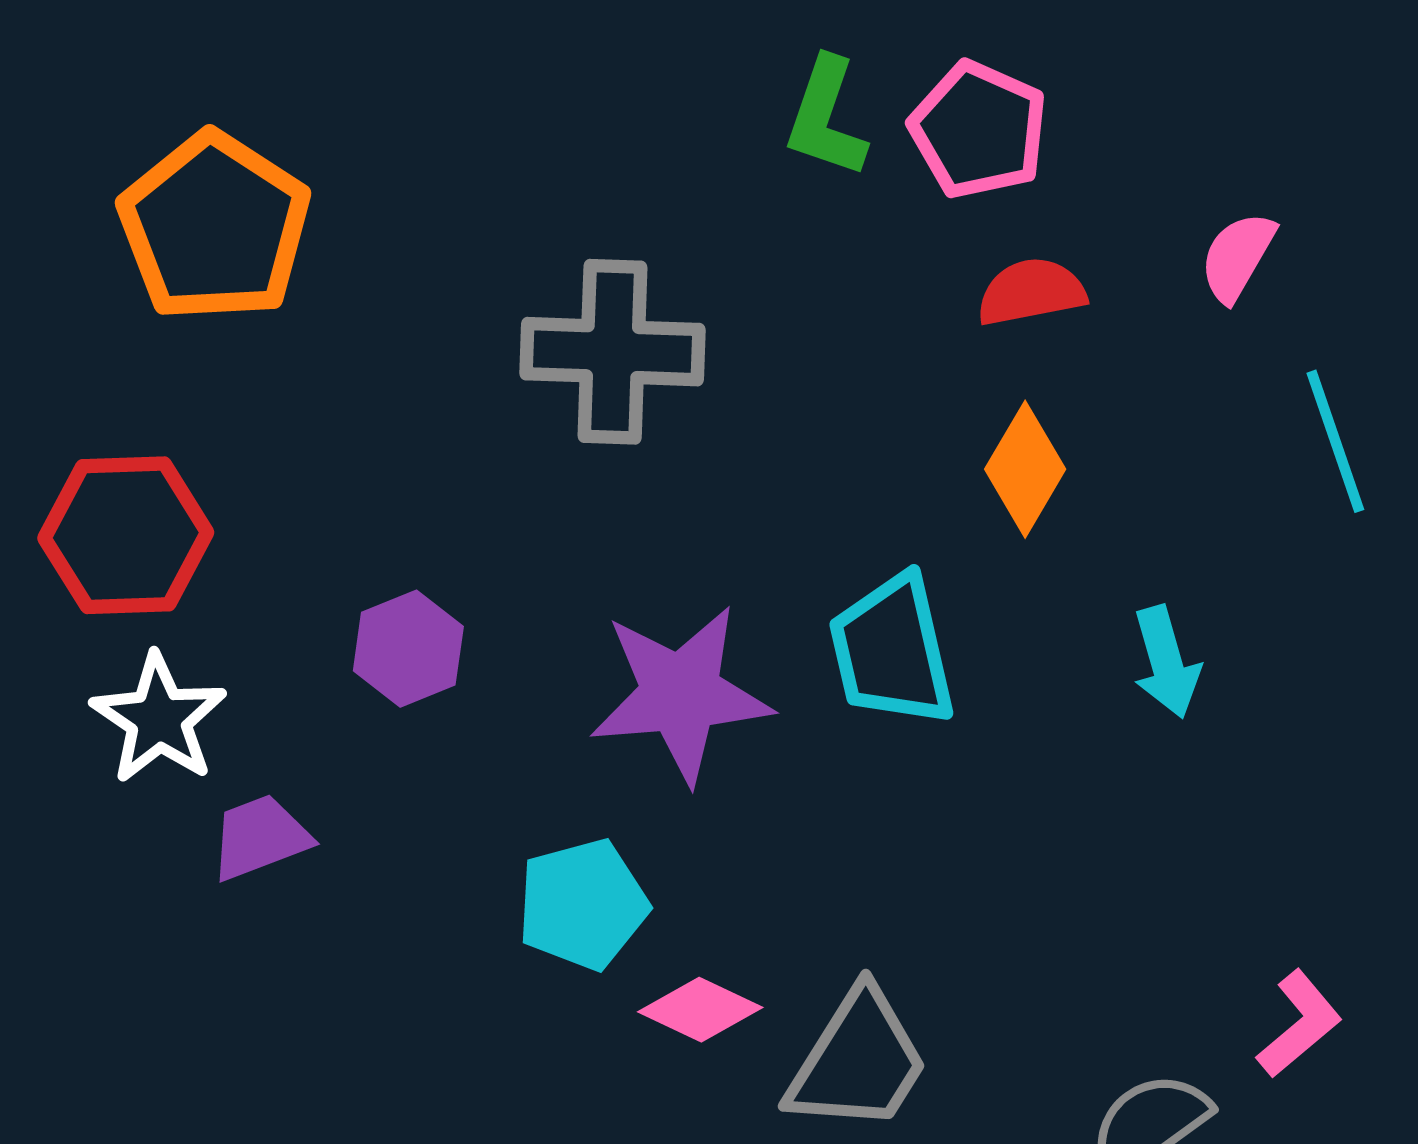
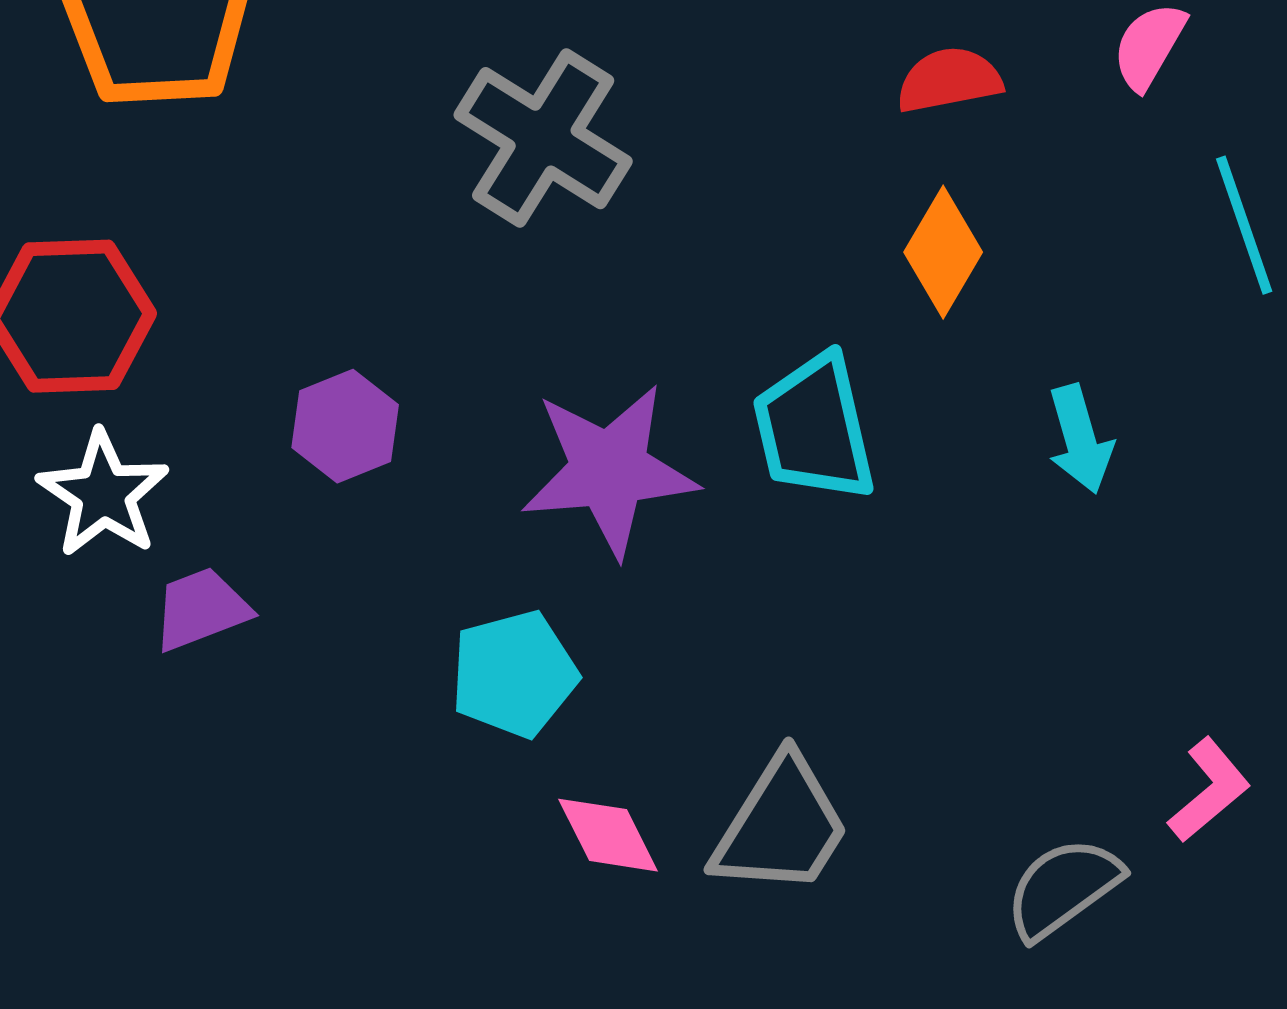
gray cross: (613, 352) -> (543, 138), turned 30
pink diamond: (700, 1010) -> (608, 835), moved, turned 38

